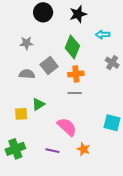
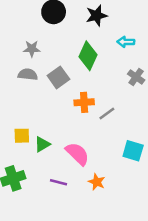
gray semicircle: (27, 74) -> (28, 74), moved
orange cross: (76, 74) -> (84, 102), moved
gray line: (75, 93) -> (107, 114), moved, turned -40
green triangle: (38, 104) -> (42, 144), moved

